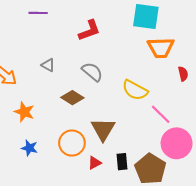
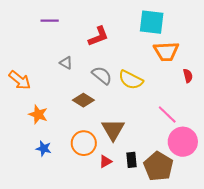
gray triangle: (48, 65) -> (66, 63), moved
yellow semicircle: (135, 90) -> (131, 80), moved

